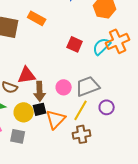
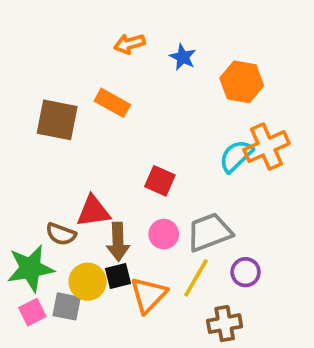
red square: (75, 44) -> (160, 181), moved
brown cross: (82, 134) -> (225, 324), moved
gray square: (18, 136) -> (67, 306), moved

